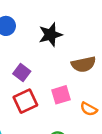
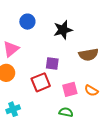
purple square: (22, 73) -> (52, 64), moved, turned -32
pink square: (61, 95) -> (70, 89), moved

